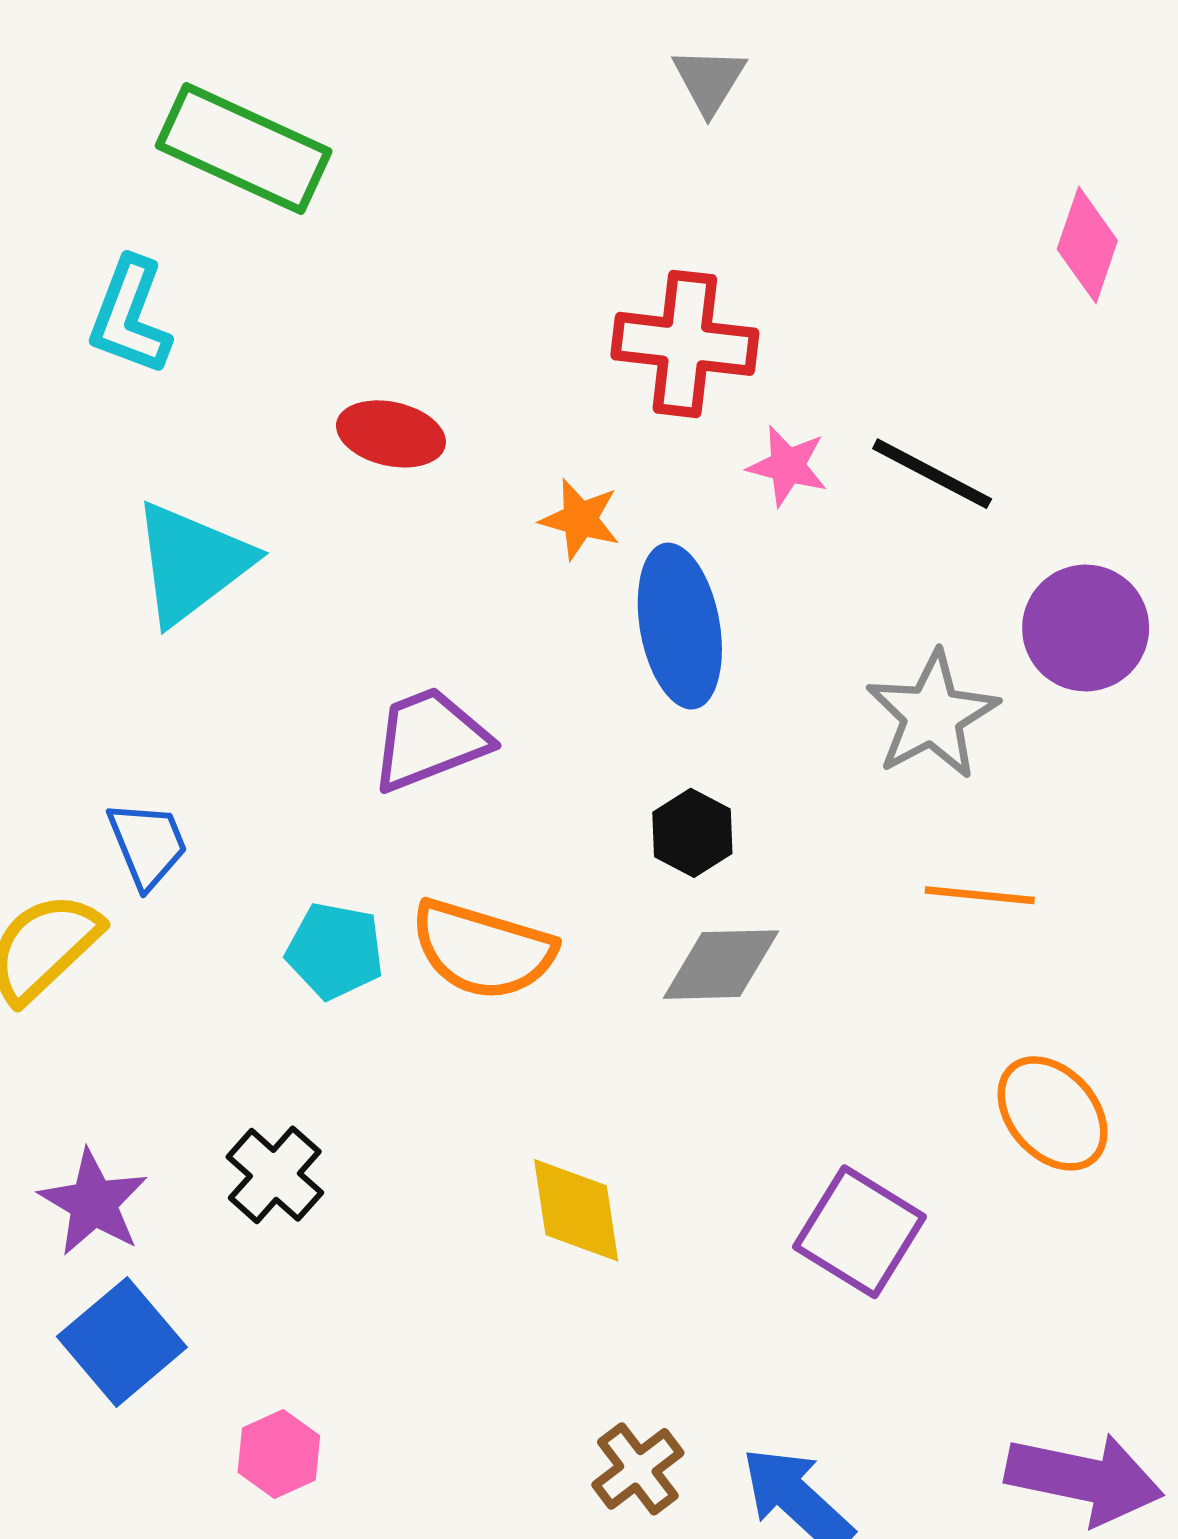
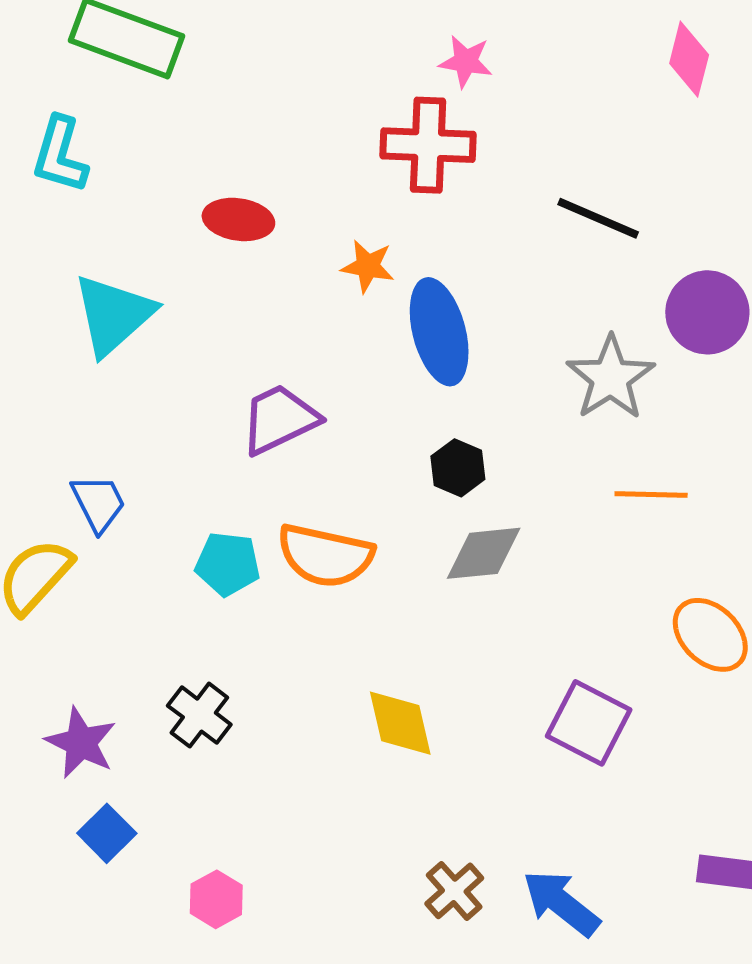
pink star: (787, 466) -> (466, 61), moved
blue square: (122, 1342) -> (107, 833), size x0.7

